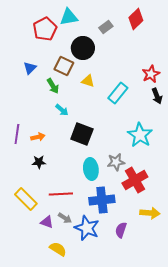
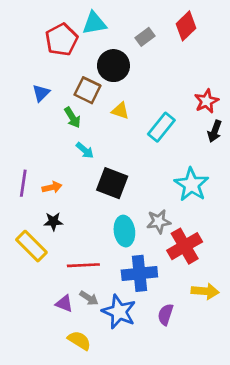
black arrow: (157, 96) -> (215, 131), turned 42
yellow rectangle: (26, 199) -> (31, 246), moved

